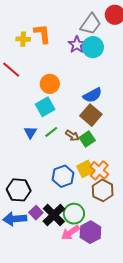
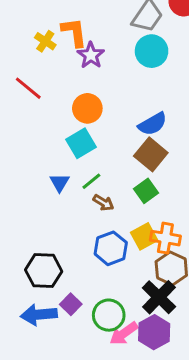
yellow cross: (23, 39) -> (45, 41), turned 32
purple star: (77, 45) -> (91, 55), moved
brown arrow: (72, 136) -> (103, 203), moved
orange cross: (99, 170) -> (165, 238), turned -30
green circle: (74, 214) -> (109, 315), moved
black cross: (54, 215) -> (159, 297), moved

